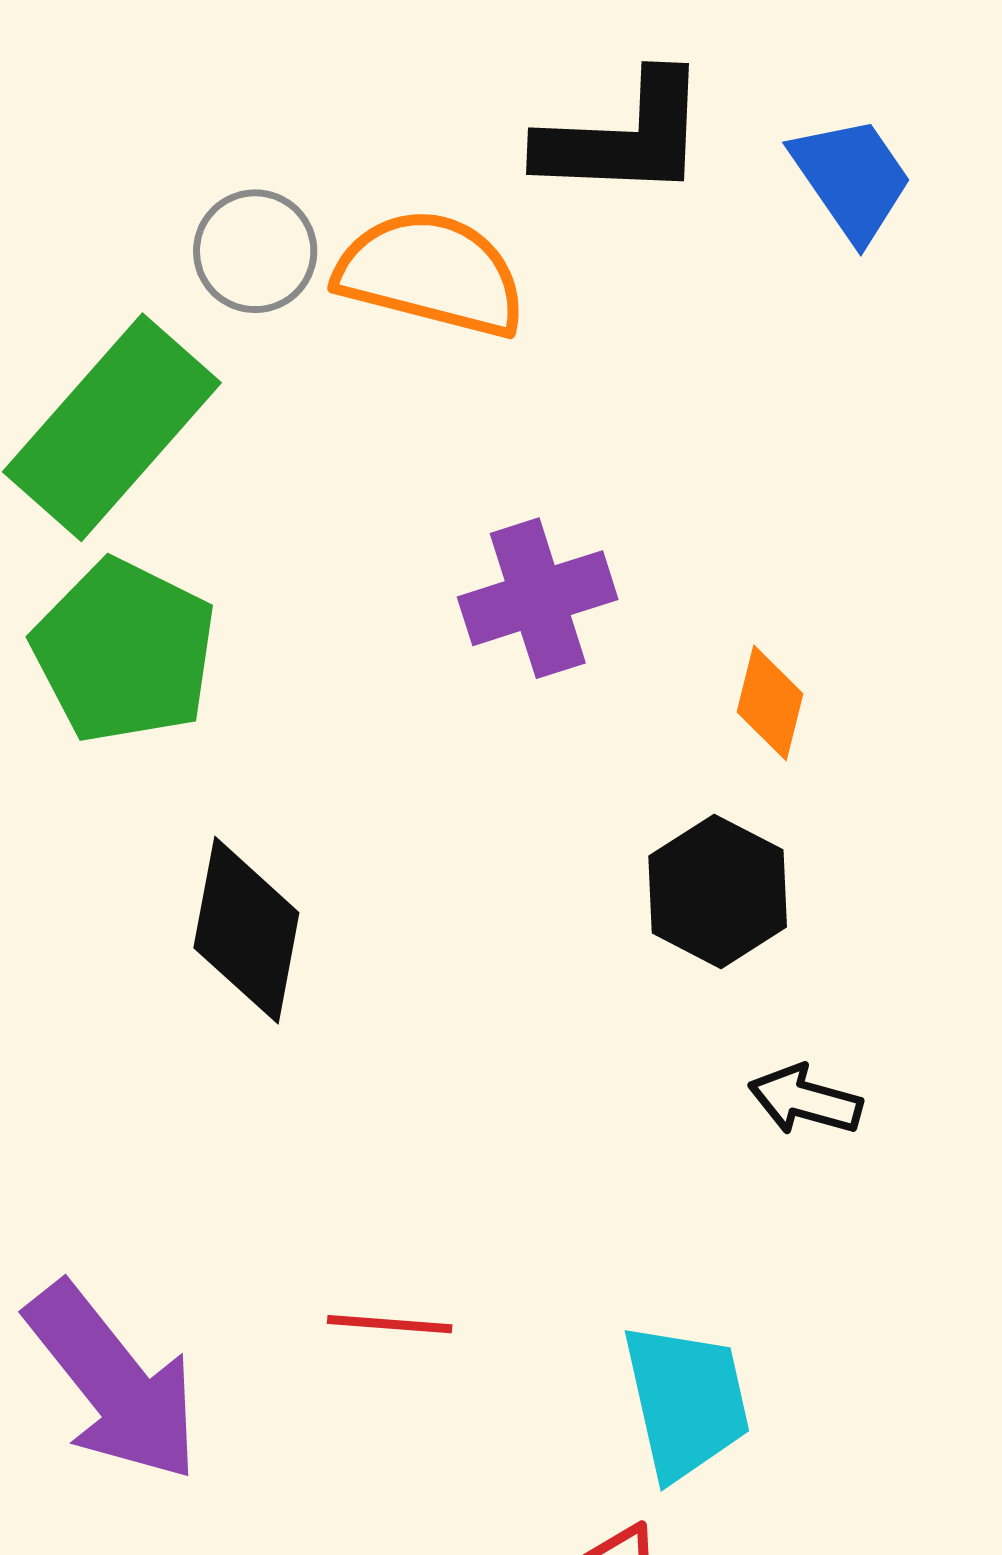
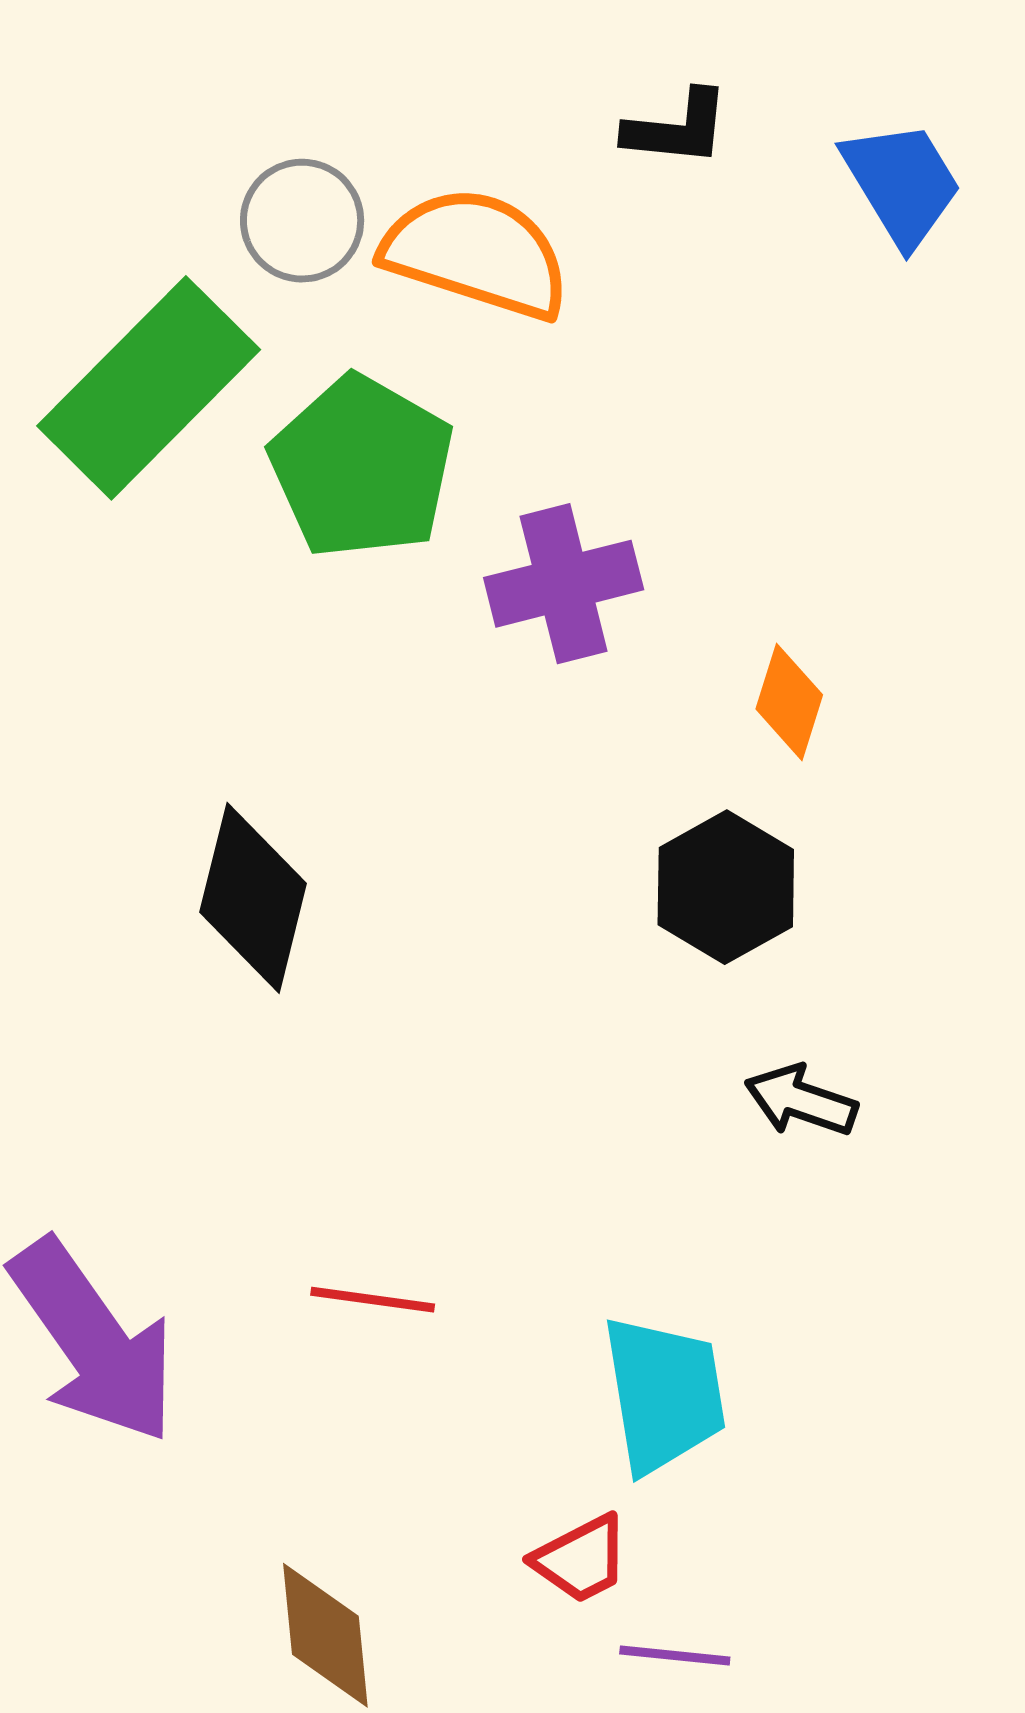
black L-shape: (624, 137) -> (677, 128), size x0.6
green pentagon: (124, 651) -> (362, 467), moved

